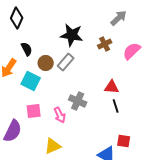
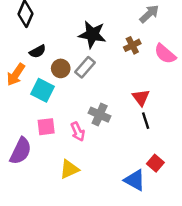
black semicircle: (27, 49) -> (38, 51), turned 88
pink semicircle: (132, 51) -> (165, 54), turned -96
red triangle: (112, 87) -> (141, 98), turned 49
red square: (124, 141) -> (155, 163), turned 32

